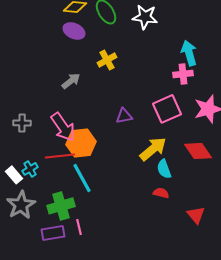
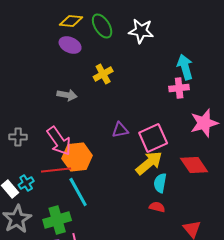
gray arrow: (71, 81) -> (67, 95), turned 48
pink square: (167, 109) -> (153, 138), moved
cyan semicircle: (164, 169) -> (160, 183), turned 30

